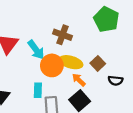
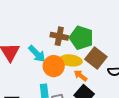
green pentagon: (106, 19) -> (81, 38), moved
brown square: (98, 63) -> (96, 58), size x1.5

